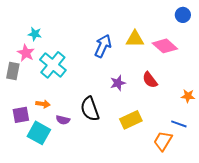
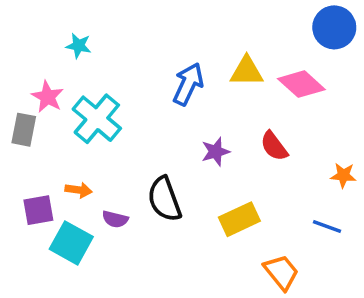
blue circle: (183, 15) -> (334, 27), size x1.5
cyan star: (35, 34) -> (79, 46), moved
orange trapezoid: (163, 141) -> (281, 272), moved, turned 110

